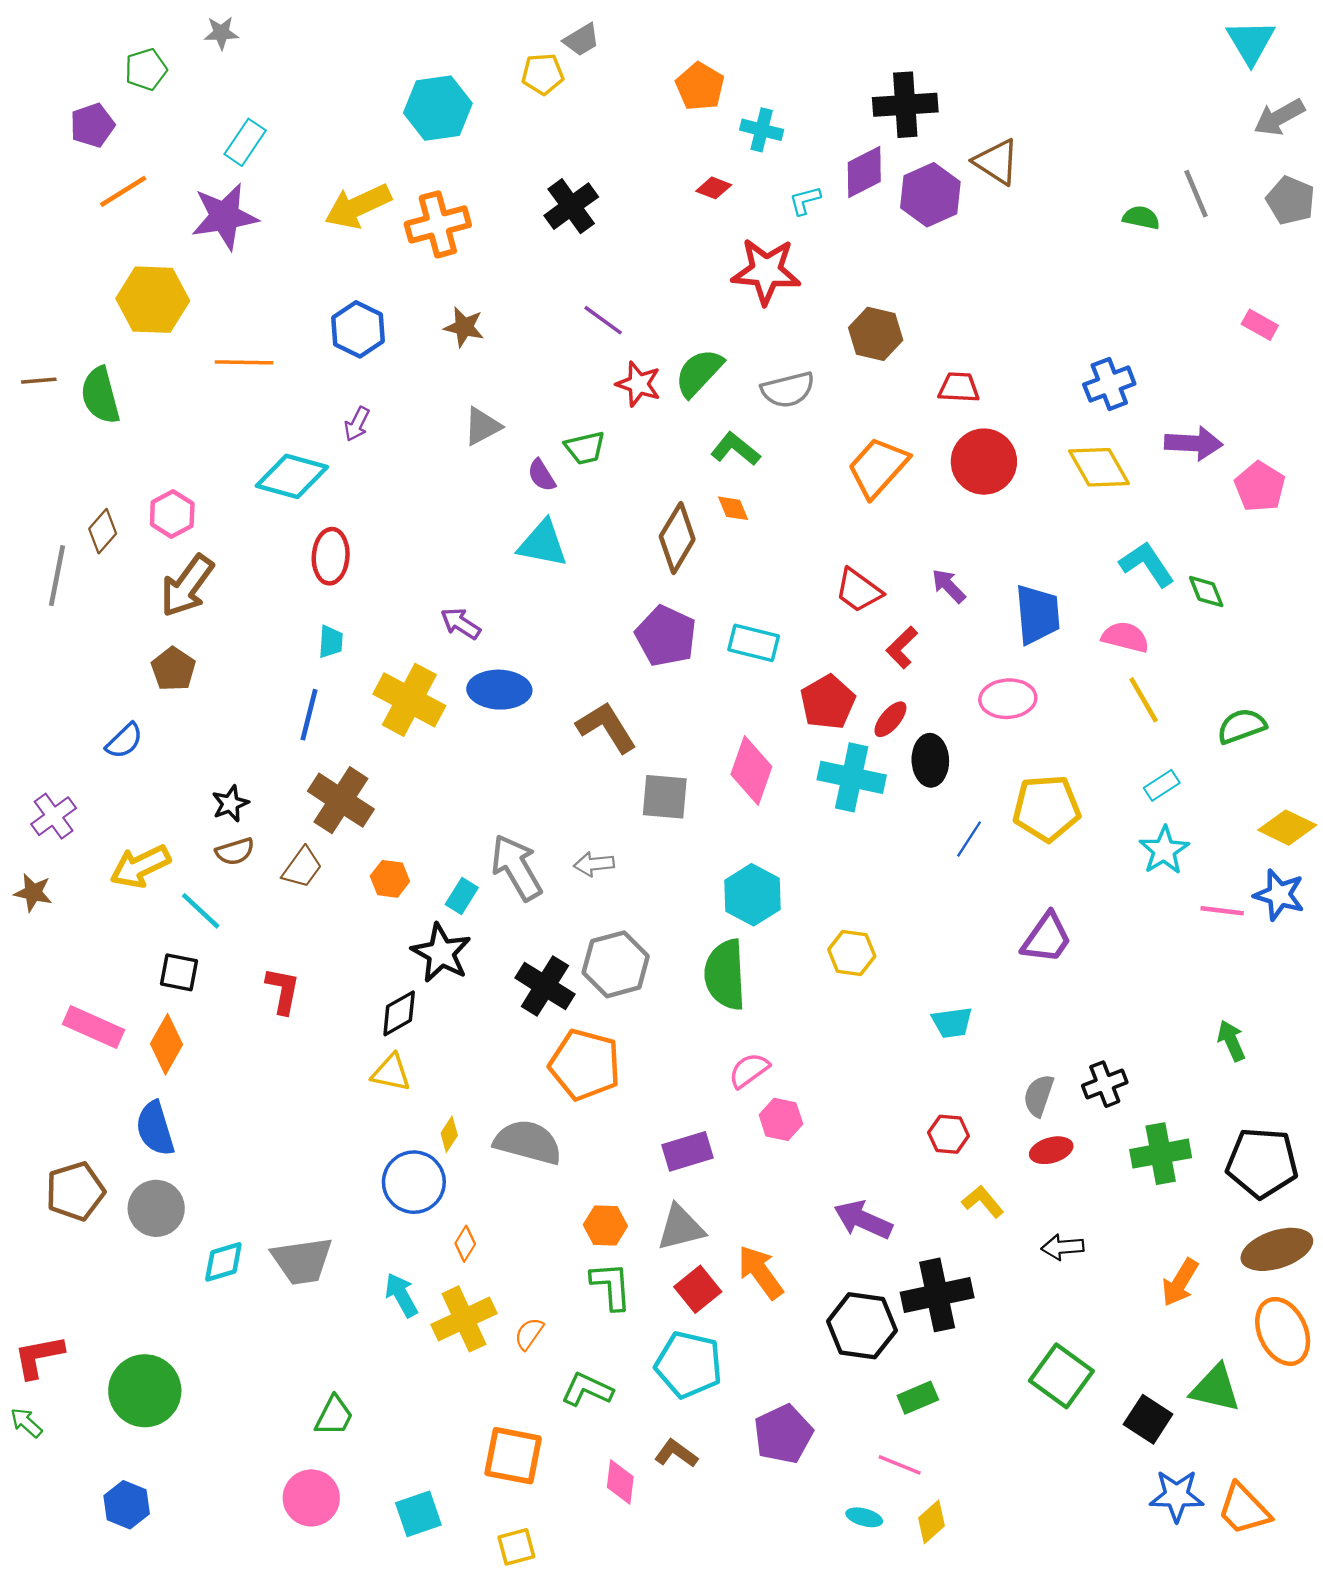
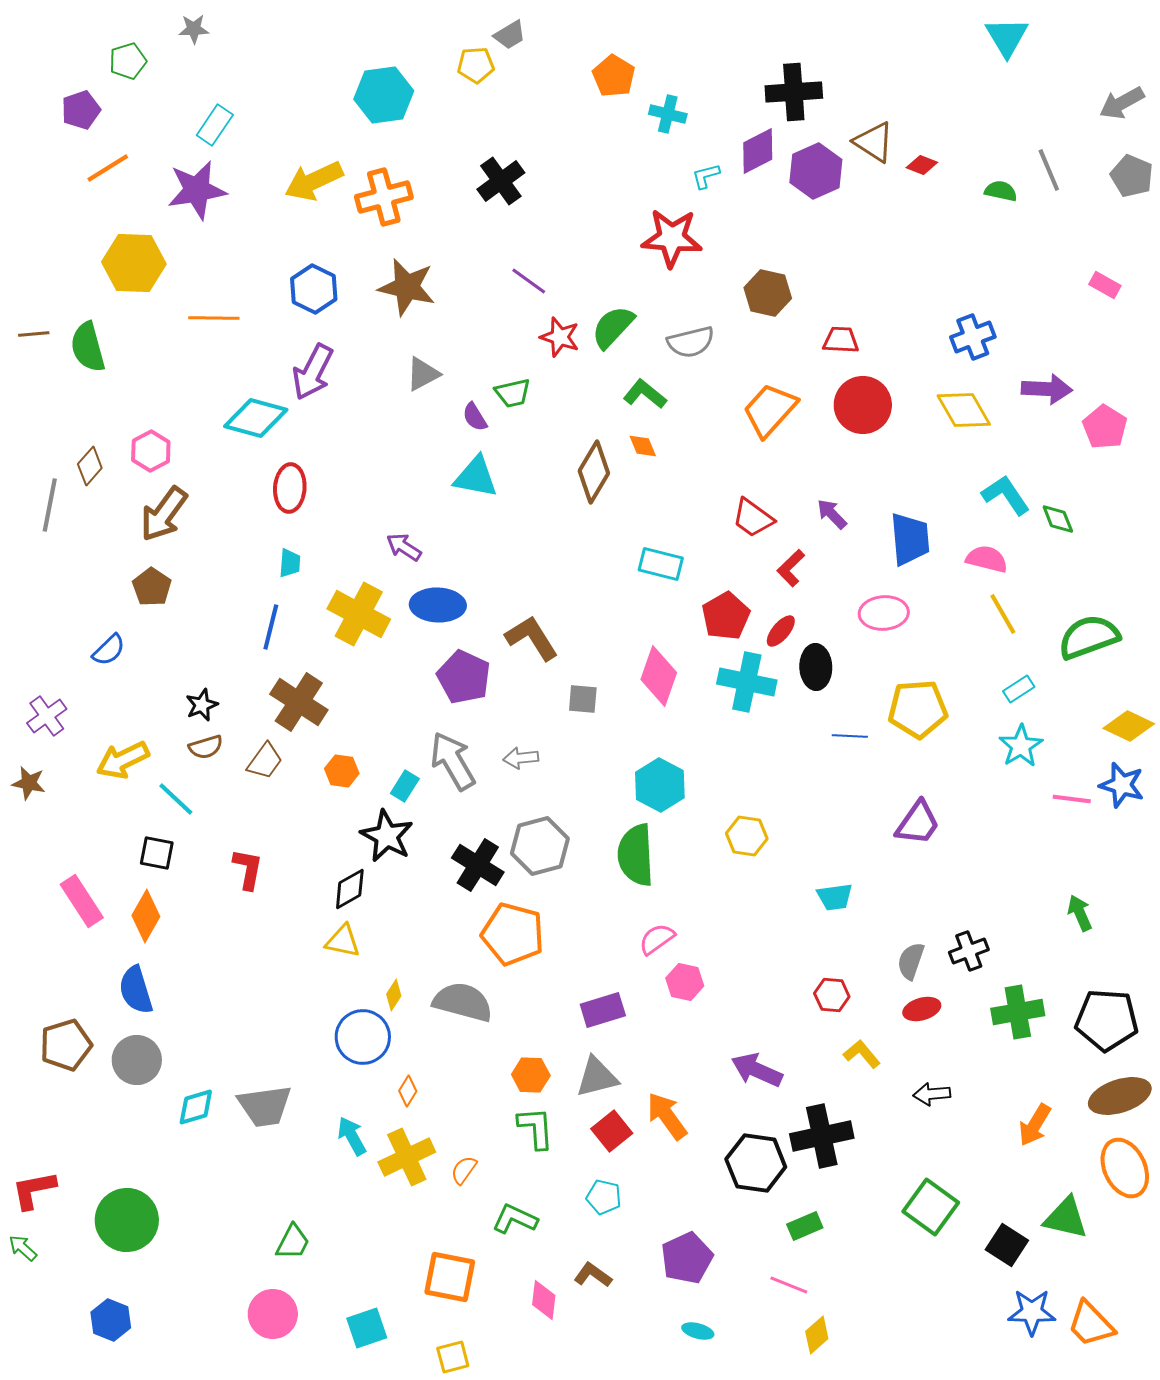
cyan triangle: (1251, 42) -> (1007, 37), moved
red diamond: (714, 188) -> (922, 165), moved
brown star: (464, 327) -> (407, 287), size x1.6
purple arrow: (357, 424) -> (313, 372), size x1.8
purple pentagon: (666, 636) -> (464, 677), moved
green semicircle: (1242, 726) -> (1089, 637), size x1.4
gray square: (665, 797) -> (583, 699), size x0.7
blue line: (969, 839) -> (850, 736), turned 60
pink rectangle: (93, 1027) -> (82, 901), turned 33
cyan pentagon: (689, 1365) -> (604, 1197), size x0.6
cyan ellipse: (864, 1517) -> (698, 1331), moved

